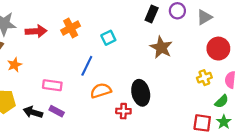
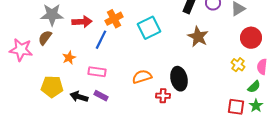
cyan square: (108, 38) -> (149, 28), size x1.6
orange star: (15, 65) -> (69, 58), moved
blue line: (87, 66) -> (101, 40), moved
yellow cross: (204, 78) -> (238, 65), turned -32

